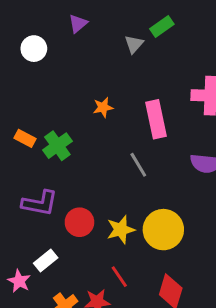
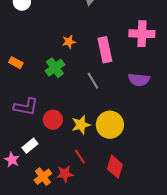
green cross: (57, 146) -> (55, 68), moved

